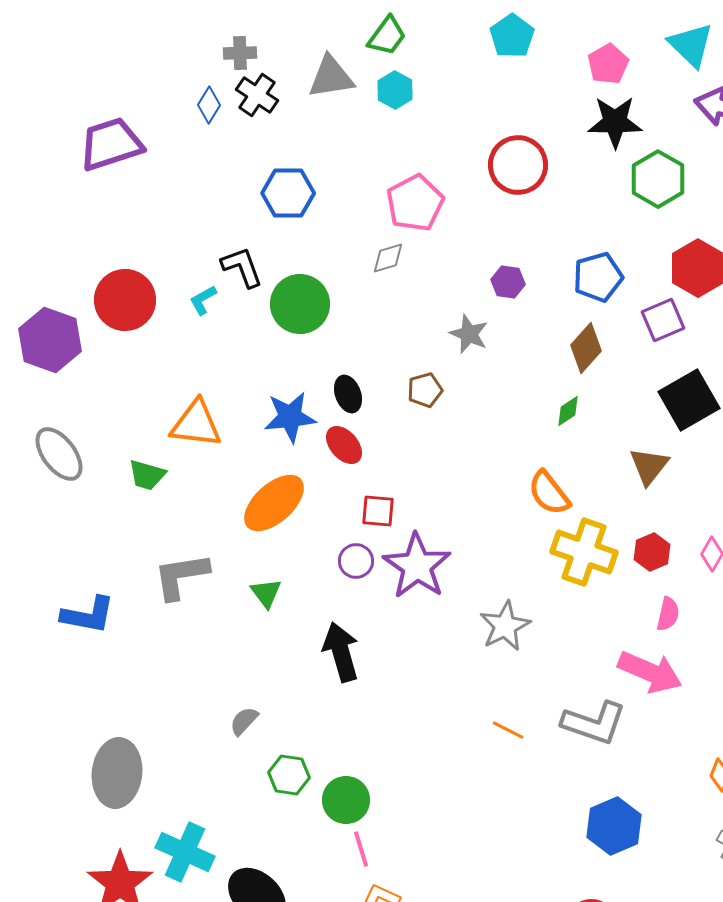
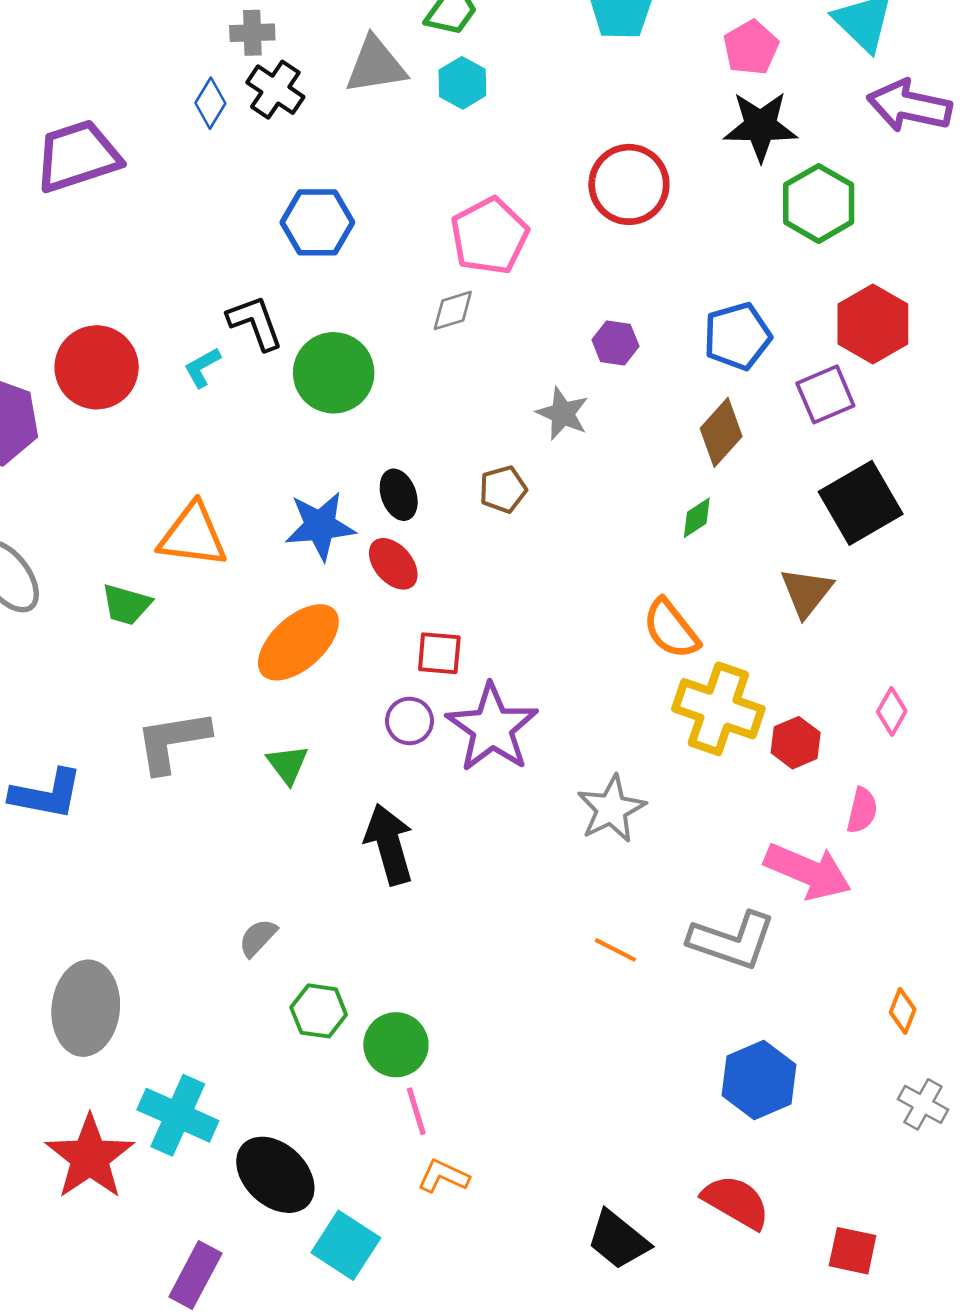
red hexagon: (652, 552) -> (796, 743), moved
pink semicircle: (668, 614) -> (862, 810), moved

